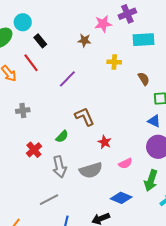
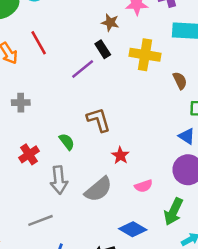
black rectangle: (40, 41) -> (103, 49), moved
yellow cross: (114, 62) -> (145, 55), size x1.6
green semicircle: (62, 136) -> (67, 142), turned -88
gray semicircle: (91, 170) -> (98, 189), turned -30

